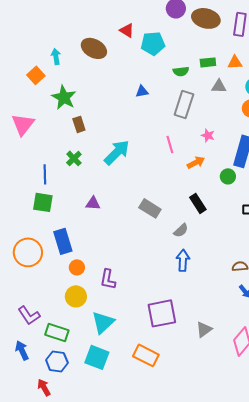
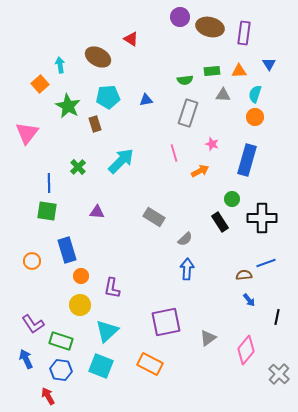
cyan pentagon: (153, 43) -> (108, 97), moved
brown rectangle: (79, 124) -> (95, 124), moved
green circle: (228, 176) -> (232, 199), moved
black rectangle: (198, 203) -> (220, 222), moved
orange circle: (28, 252) -> (32, 261), size x0.6

